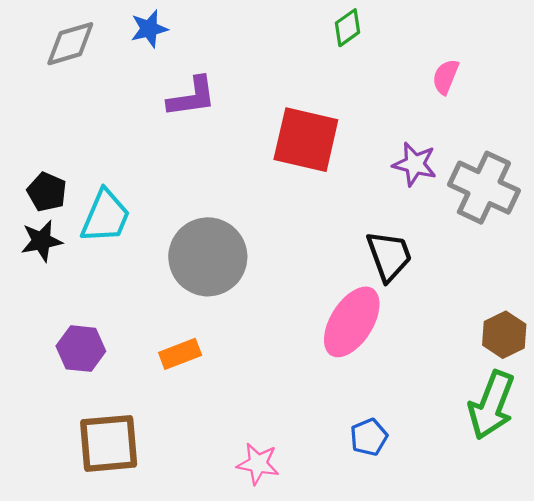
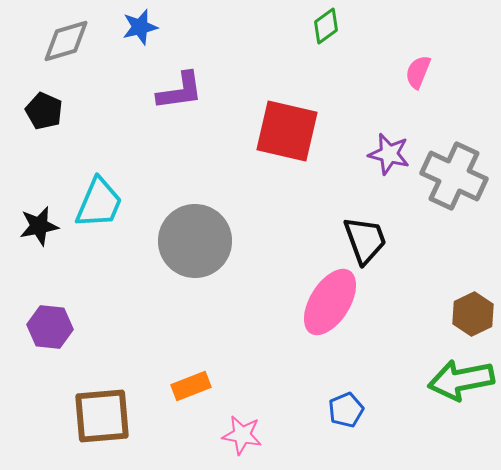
black pentagon: (47, 192) -> (44, 111), moved
purple hexagon: (81, 349) -> (50, 327), moved
orange rectangle: (180, 354) -> (191, 386), moved
green arrow: (491, 405) -> (461, 380), turned 58

